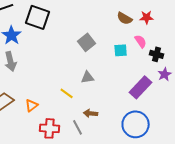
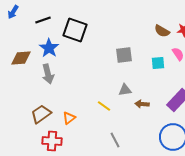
gray square: (87, 42) -> (124, 55), turned 30
brown arrow: (91, 113) -> (142, 104), moved
red cross: (50, 128) -> (52, 141), moved

